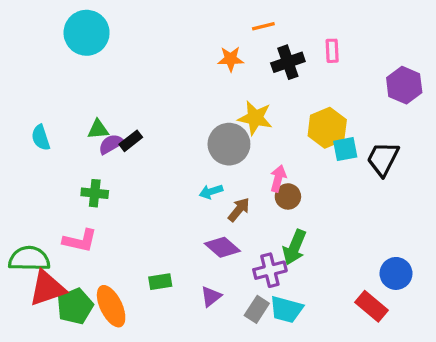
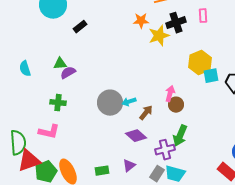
yellow star: (255, 118) -> (159, 36), moved, turned -30
black rectangle: (131, 141) -> (80, 27), moved
gray circle: (229, 144) -> (110, 103), moved
green semicircle: (29, 259) -> (18, 143), turned 85
green rectangle: (160, 282) -> (102, 171), moved

